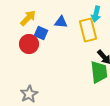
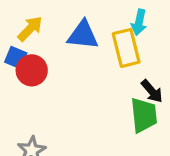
blue triangle: (61, 22) -> (83, 35), size x1.5
blue square: (41, 33) -> (16, 58), moved

